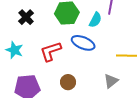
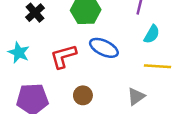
cyan semicircle: (95, 20) -> (152, 34), moved

